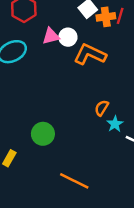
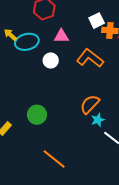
white circle: (68, 37) -> (51, 60), moved
orange semicircle: (102, 108) -> (90, 104), size x1.5

